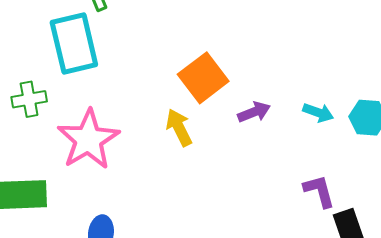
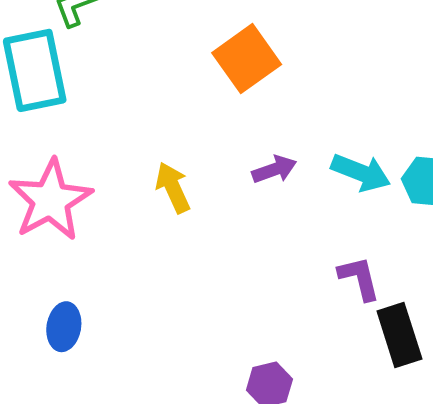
orange square: (203, 78) -> (247, 59), moved
cyan arrow: (318, 113) -> (361, 173), size x1.4

